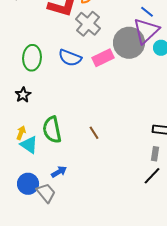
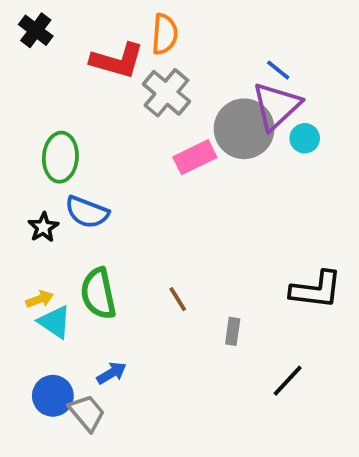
blue semicircle: (70, 58) -> (87, 212), moved
yellow arrow: (21, 133) -> (40, 299), turned 48
gray rectangle: (155, 154) -> (233, 331), moved

